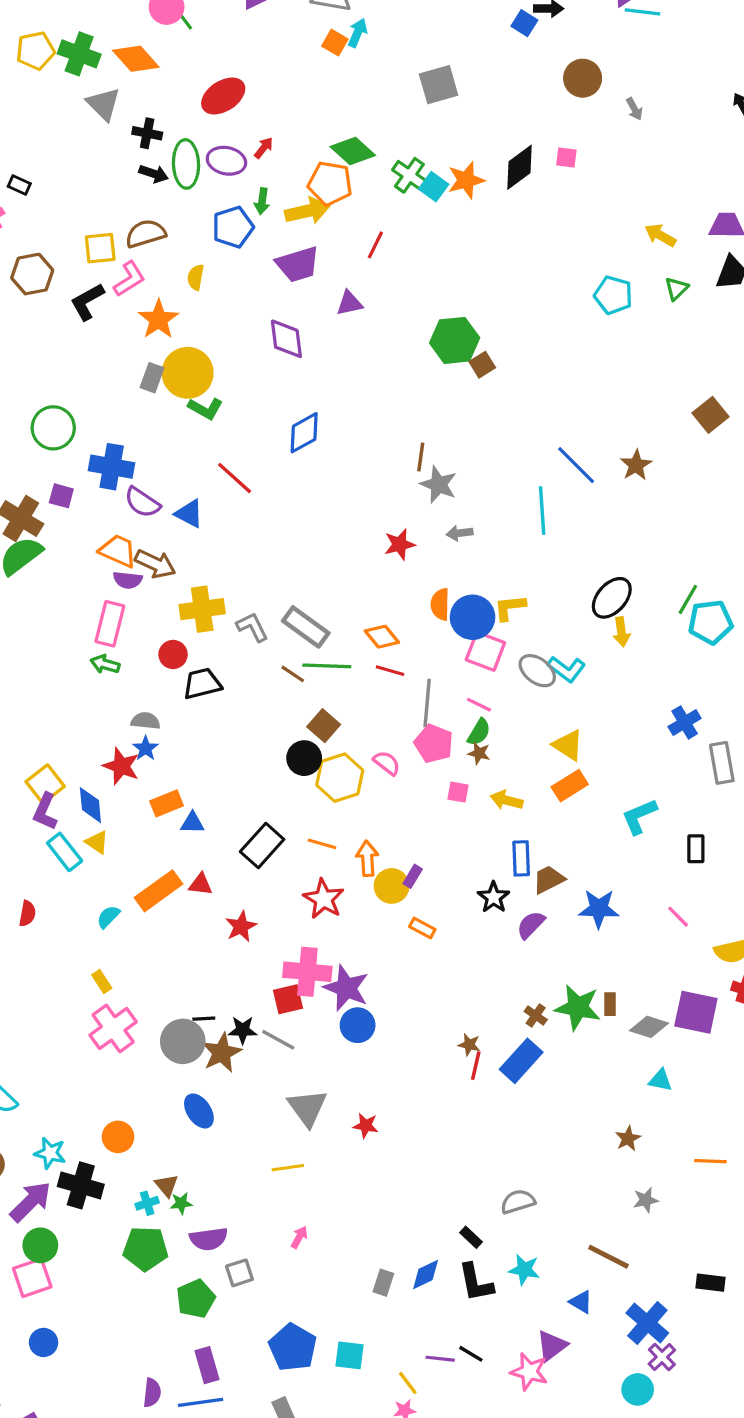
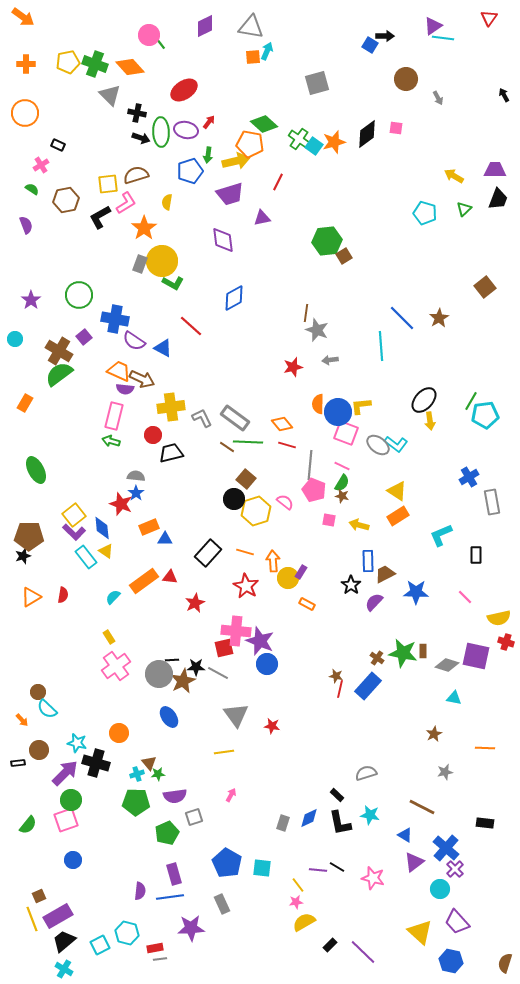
orange square: (335, 43) -> (253, 57), turned -35
purple square: (61, 496) -> (84, 337), turned 35
purple L-shape: (45, 812) -> (74, 532), turned -70
purple triangle: (552, 1346) -> (414, 862), moved

